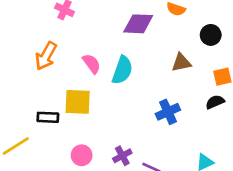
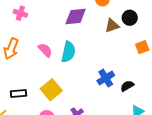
brown triangle: (181, 63) -> (112, 26), moved
yellow square: (78, 102) -> (51, 90), moved, turned -35
black semicircle: (215, 102) -> (127, 86), moved

